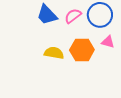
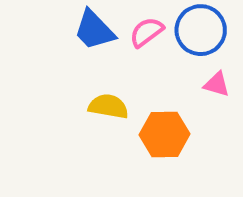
orange hexagon: (82, 50) -> (165, 134), moved

